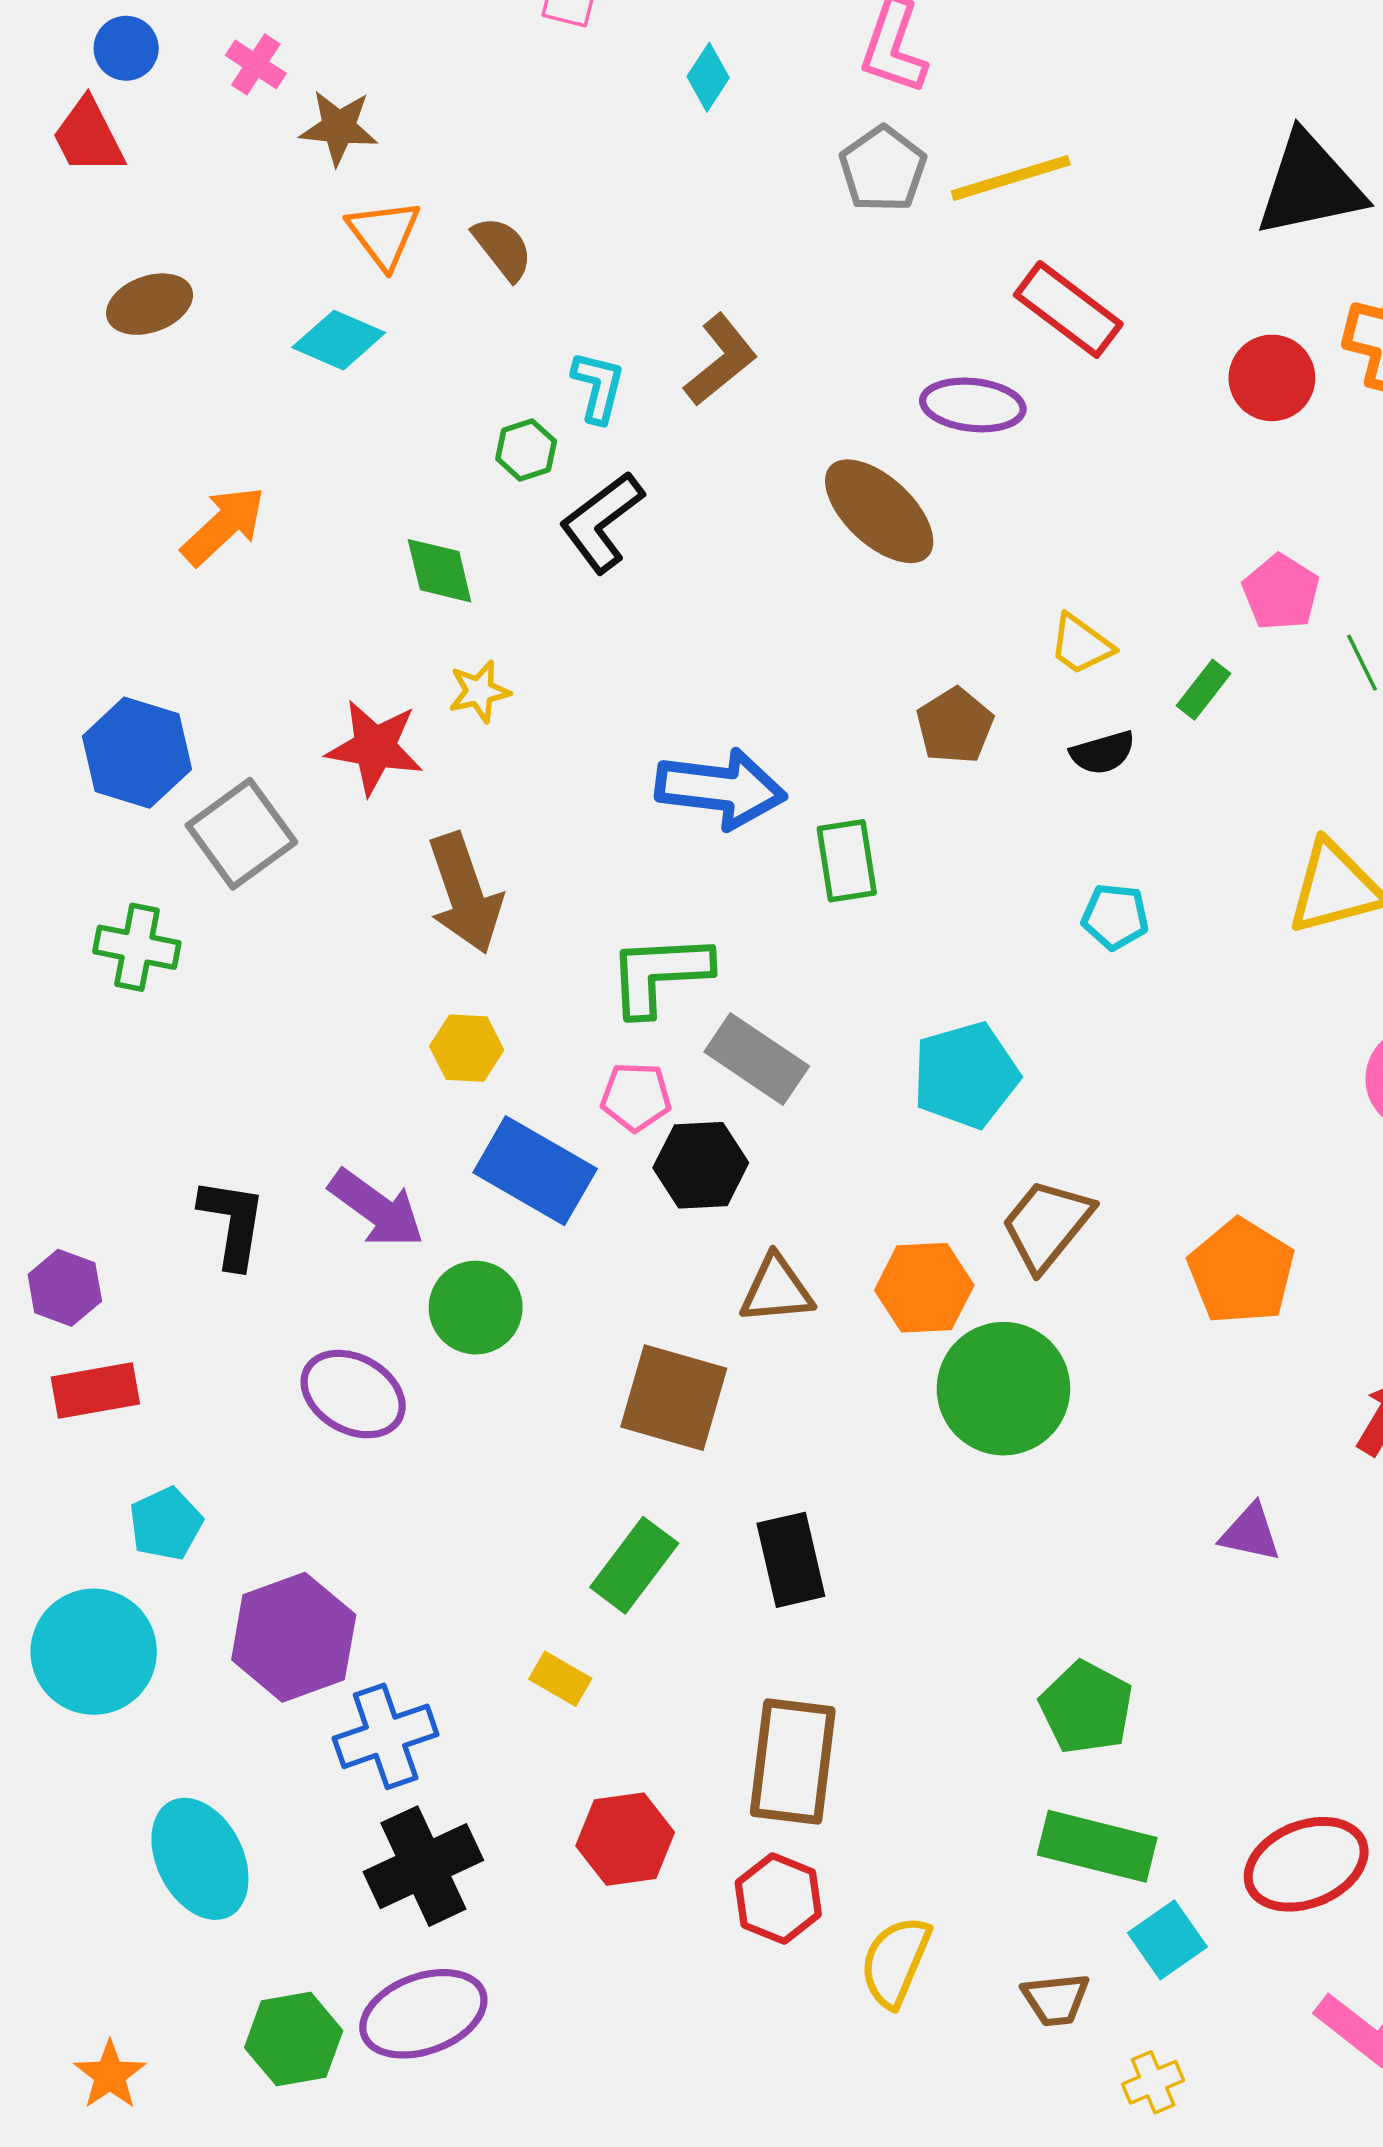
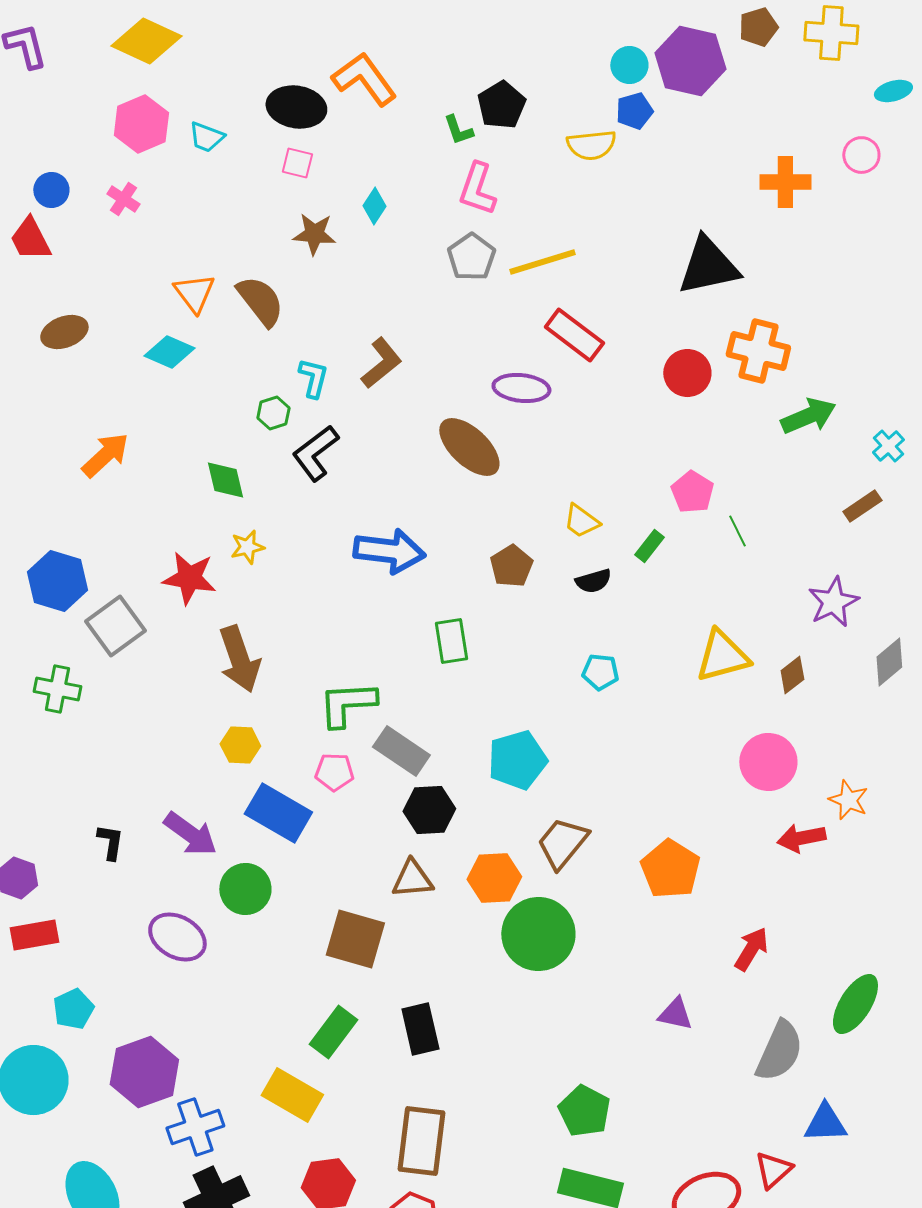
brown star: (339, 128) -> (314, 234), moved
brown semicircle: (503, 248) -> (260, 301), size x1.4
blue arrow: (721, 789) -> (389, 551), moved
black hexagon: (701, 1165) -> (429, 810), moved
black L-shape: (232, 1223) -> (110, 842), size x0.7
yellow rectangle: (560, 1679) -> (292, 1095), size x1.8

